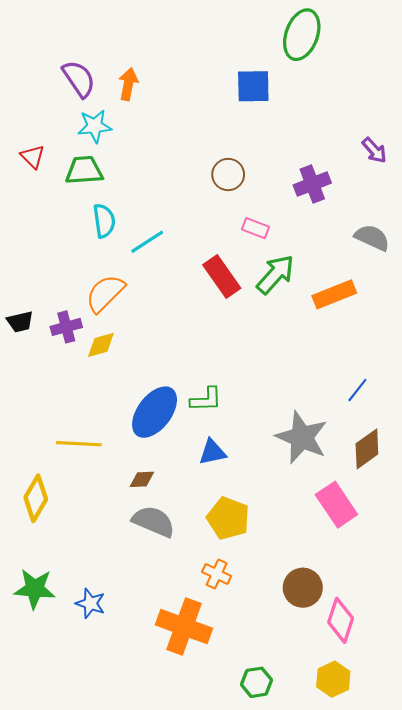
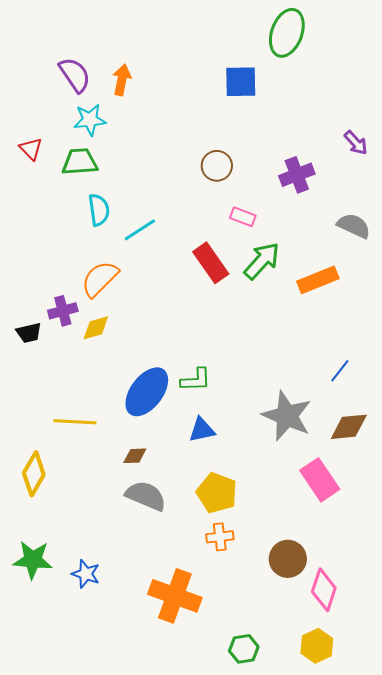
black trapezoid: (20, 322) -> (29, 333), moved
brown diamond: (367, 449) -> (349, 427), turned 30
orange cross: (217, 574) -> (220, 537), moved, turned -32

